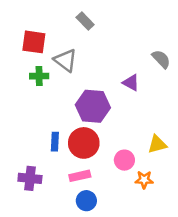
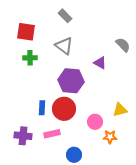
gray triangle: (65, 60) -> (64, 46), moved
pink rectangle: (80, 176) -> (52, 134), moved
blue circle: (86, 201) -> (74, 155), moved

